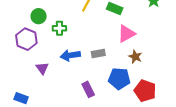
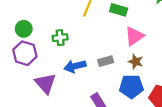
green circle: (39, 16) -> (24, 29), moved
brown star: (135, 57) -> (136, 62), moved
purple triangle: (42, 68) -> (46, 83), size x1.5

